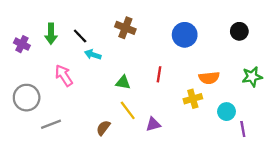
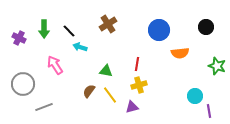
brown cross: (125, 28) -> (108, 24), turned 36
green star: (252, 77) -> (217, 66), turned 30
orange semicircle: (209, 78) -> (180, 53), moved
yellow cross: (193, 99) -> (139, 85), moved
brown semicircle: (103, 128) -> (89, 91), moved

